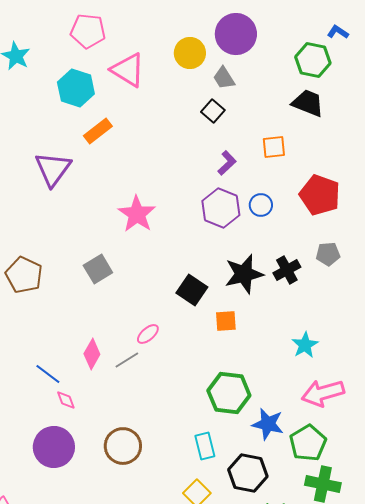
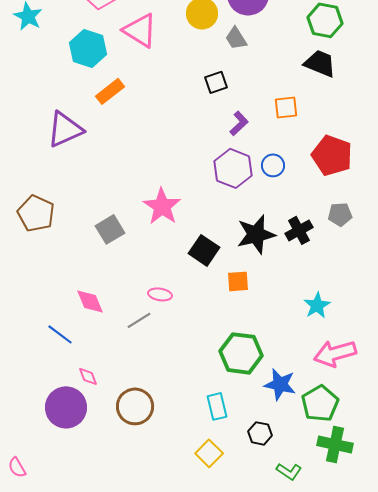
black square: (213, 111) -> (216, 82), moved, turned 30
purple triangle: (53, 169) -> (65, 129), turned 30
pink star: (137, 214) -> (162, 206), moved
brown pentagon: (24, 275) -> (36, 213), moved
pink ellipse: (148, 334) -> (160, 294), turned 50
pink diamond: (92, 354) -> (90, 301), moved, turned -52
pink diamond: (66, 400) -> (88, 376), moved
black hexagon: (248, 473) -> (260, 433), size x0.6

